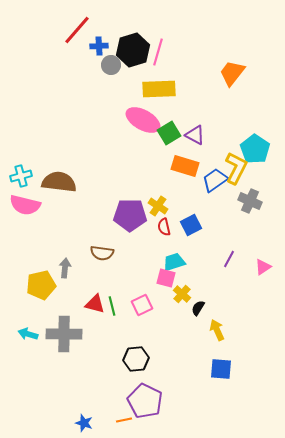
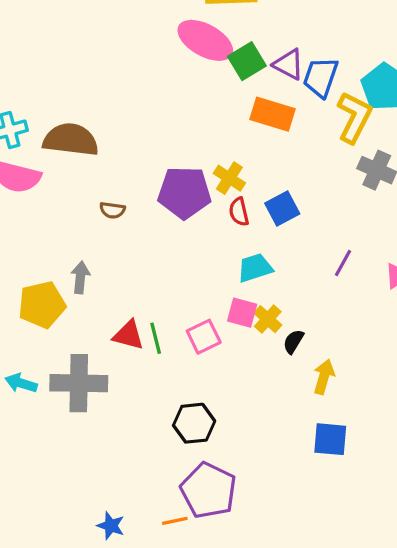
blue trapezoid: (215, 180) -> (321, 77), moved, turned -36
brown semicircle: (102, 253) -> (112, 210), moved, size x0.7
pink square: (166, 278) -> (242, 313), moved
yellow arrow: (217, 330) -> (324, 377), turned 40

